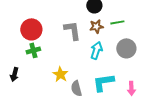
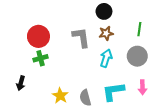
green line: (117, 22) -> (139, 29), moved, turned -72
yellow star: (60, 74) -> (60, 96), moved
pink arrow: (131, 88) -> (142, 87), moved

